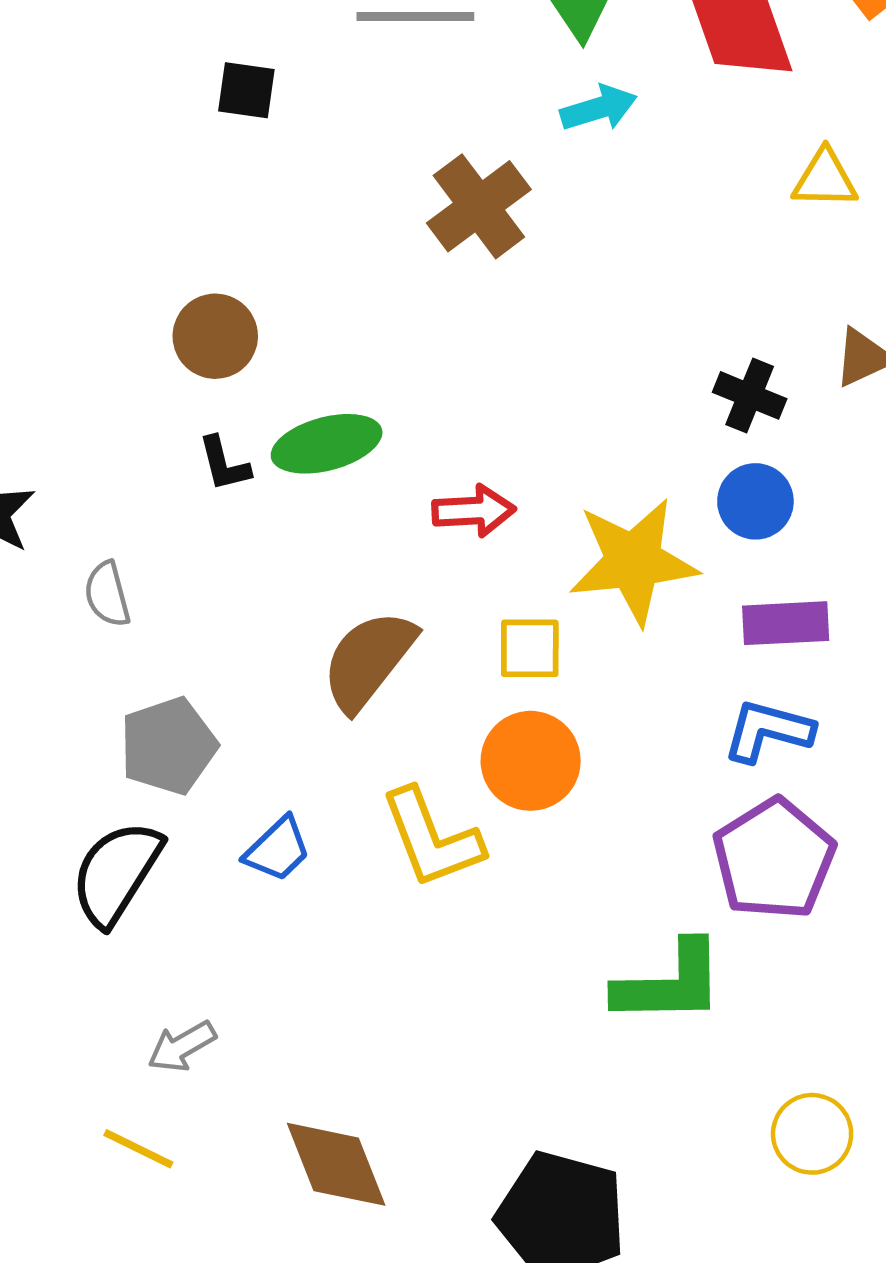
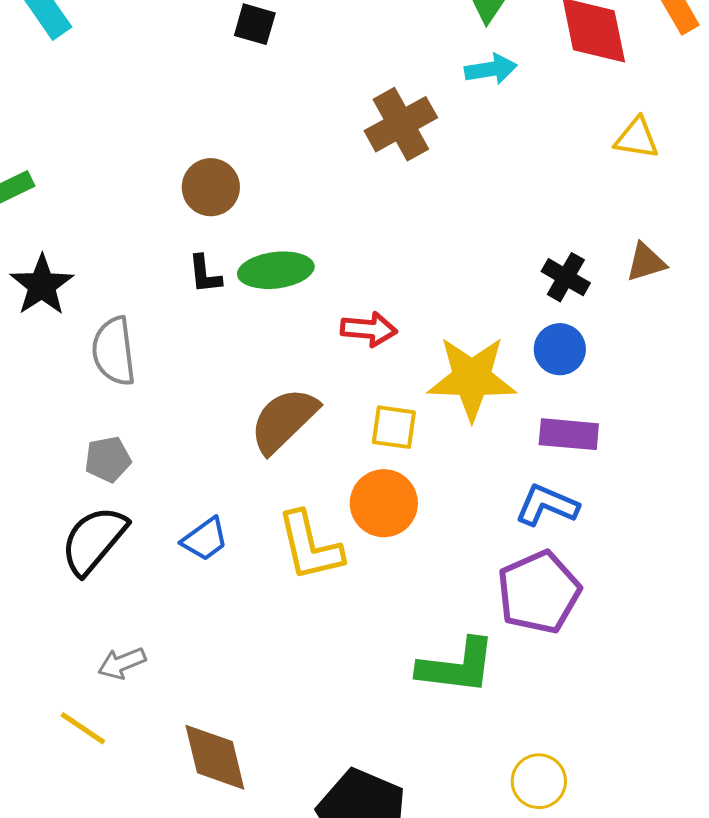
gray semicircle: (107, 594) -> (114, 351), size x1.5
gray pentagon: (168, 746) -> (108, 459), moved, size x0.7

